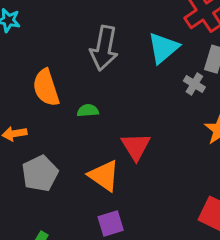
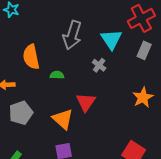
cyan triangle: (163, 48) -> (111, 39), turned -30
gray cross: (194, 84) -> (99, 65), moved

